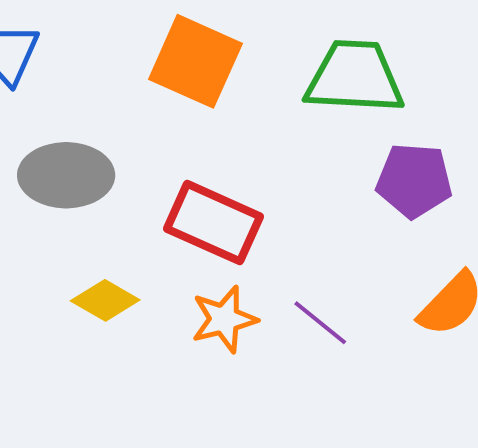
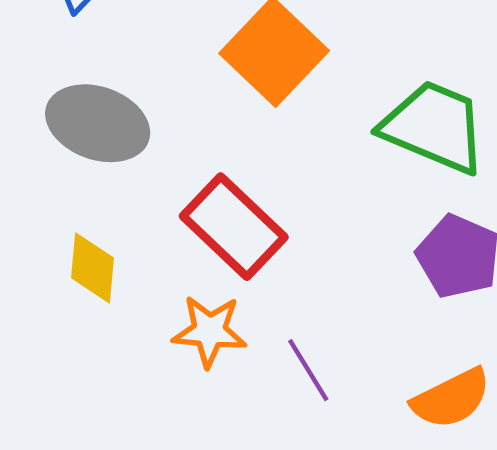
yellow diamond: (105, 300) -> (92, 268), turned 46

